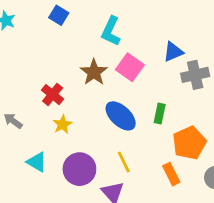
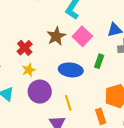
green rectangle: (160, 113) -> (99, 61), moved
blue ellipse: (121, 116) -> (71, 70), turned -45
purple circle: (79, 169) -> (40, 92), moved

